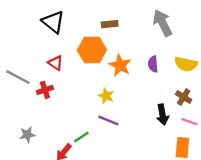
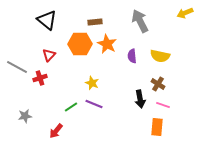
red triangle: (56, 63) -> (49, 55), turned 40
orange star: (120, 65) -> (107, 44), moved
green line: (81, 137) -> (71, 107), moved

